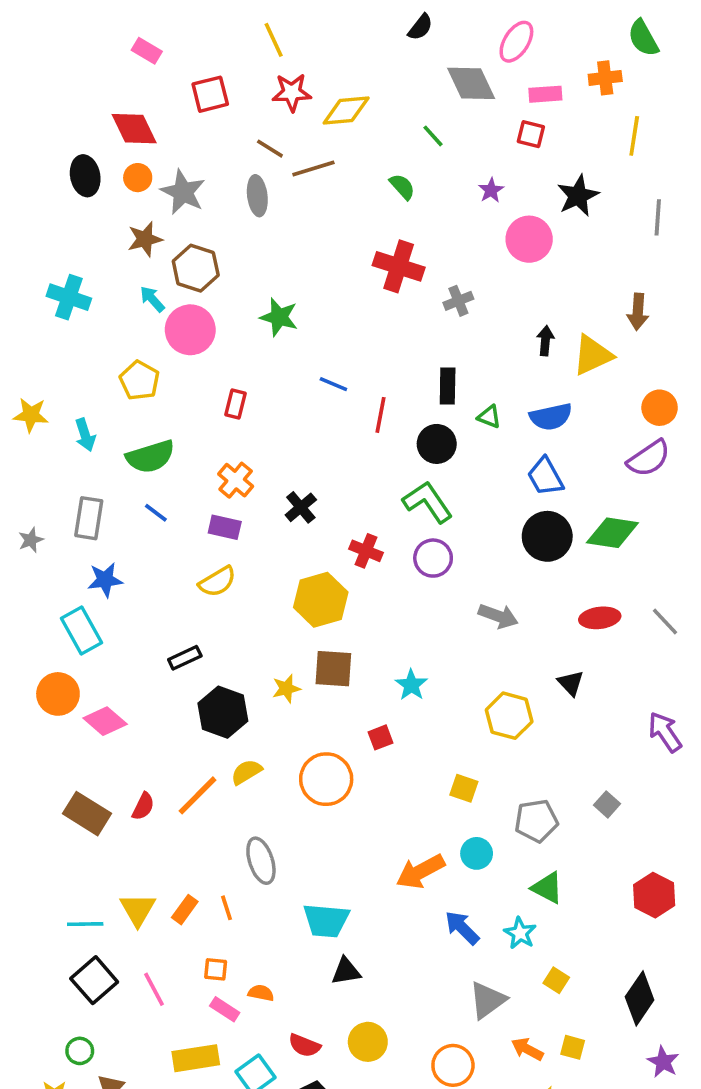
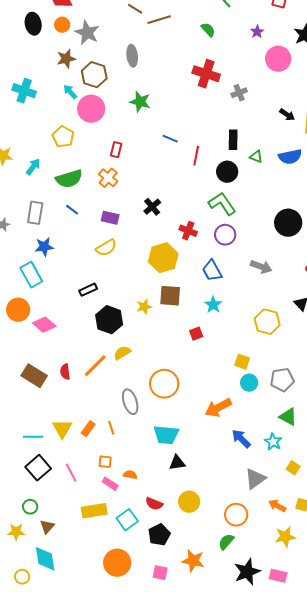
gray ellipse: (257, 196) -> (132, 56), moved
black arrow: (545, 341) -> (287, 115), turned 119
cyan arrow: (85, 435) -> (33, 167), turned -126
blue trapezoid: (545, 477) -> (212, 271), moved
orange cross: (236, 480) -> (108, 178), moved
orange circle: (326, 779) -> (164, 384), moved
red semicircle: (143, 806) -> (65, 372), turned 147
cyan circle: (477, 853) -> (249, 383), moved

